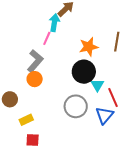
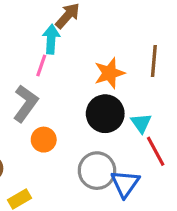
orange circle: (35, 79) -> (44, 140), moved
cyan triangle: (97, 85) -> (141, 123), moved
blue triangle: (104, 115) -> (125, 184), moved

